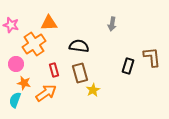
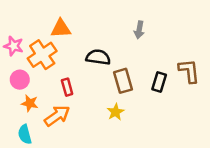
pink star: (11, 25) -> (14, 46), moved
brown rectangle: (80, 73) -> (123, 81), moved
cyan semicircle: (15, 100) -> (25, 134), moved, turned -35

